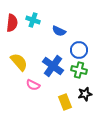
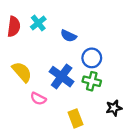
cyan cross: (33, 20) -> (38, 23), turned 32
black star: (85, 94) -> (114, 108), moved

